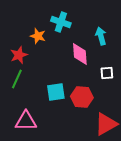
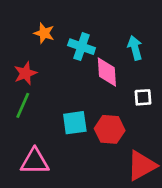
cyan cross: (61, 22) -> (82, 47), moved
orange star: (38, 36) -> (44, 33), moved

